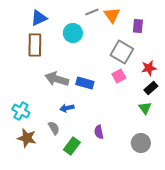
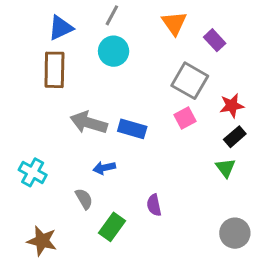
gray line: (92, 12) -> (112, 15), moved, turned -40
purple rectangle: (138, 26) -> (215, 40), turned -48
brown star: (27, 138) -> (42, 241), moved
gray circle: (141, 143) -> (235, 233), moved

